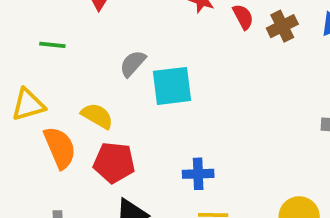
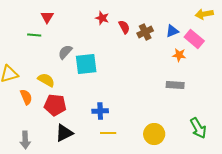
green line: (52, 45) -> (34, 35), moved
orange semicircle: (60, 148) -> (26, 97), size x0.7

